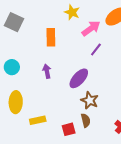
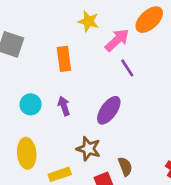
purple line: (96, 49) -> (127, 68), turned -64
cyan circle: (12, 67) -> (31, 104), moved
brown star: (90, 100) -> (88, 149), moved

